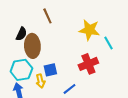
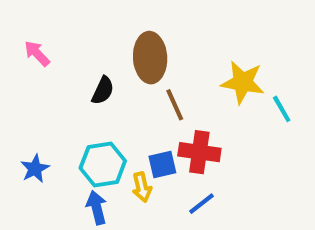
brown line: (47, 16) -> (175, 105), moved
brown ellipse: (32, 46) -> (150, 58), moved
red cross: (88, 64) -> (199, 152), moved, turned 30

